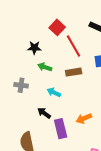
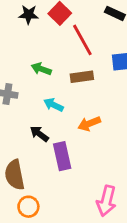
black star: (34, 48) -> (29, 15), moved
orange arrow: (84, 118) -> (89, 124), moved

